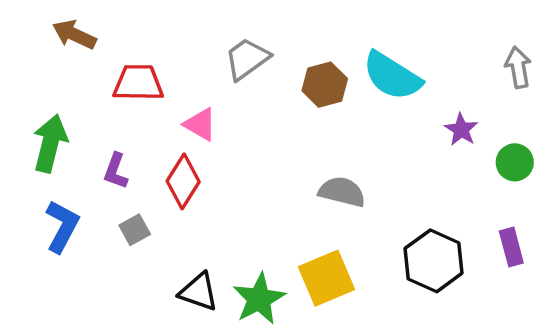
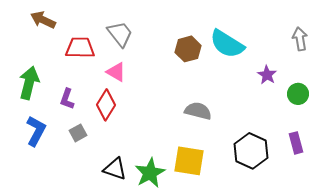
gray trapezoid: (247, 59) -> (120, 34), moved, turned 88
yellow square: (326, 278) -> (189, 161), turned 32

